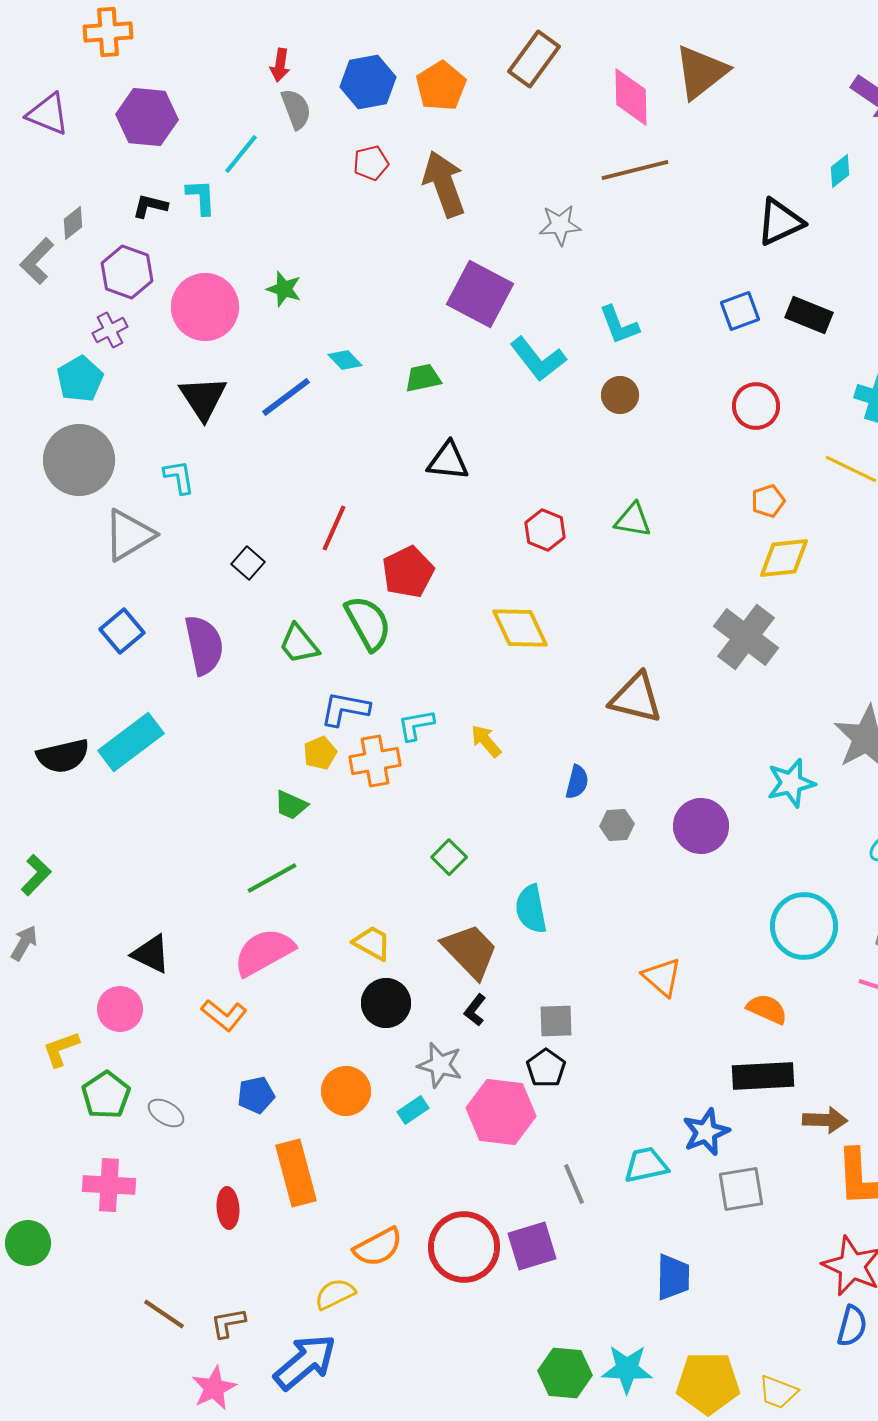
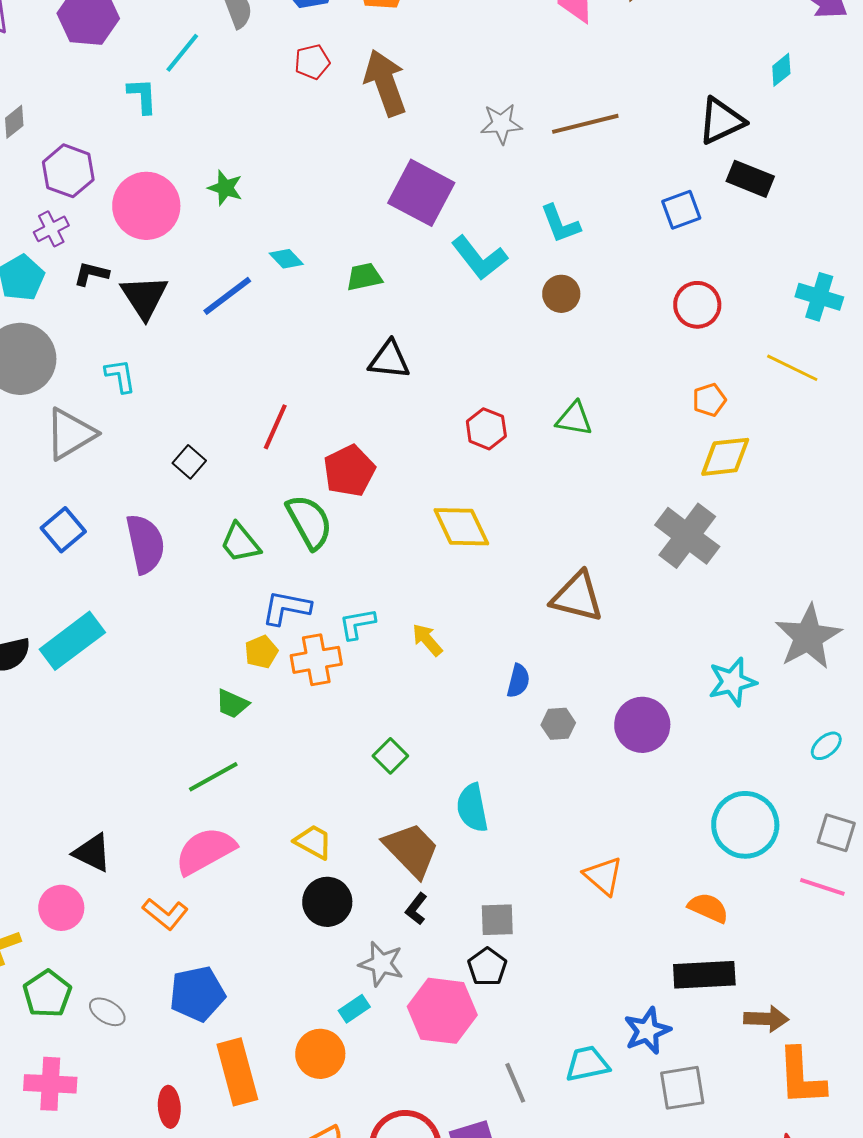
brown line: (635, 170) -> (585, 124), moved
black L-shape: (150, 206) -> (91, 274), moved
black rectangle: (809, 315) -> (750, 179), moved
orange circle: (346, 1091) -> (320, 1054), moved
blue pentagon: (256, 1095) -> (197, 994), size x1.5

